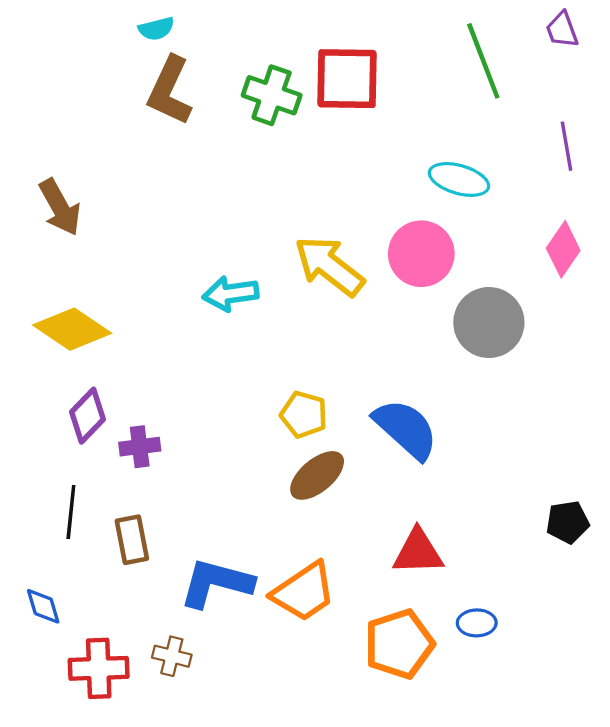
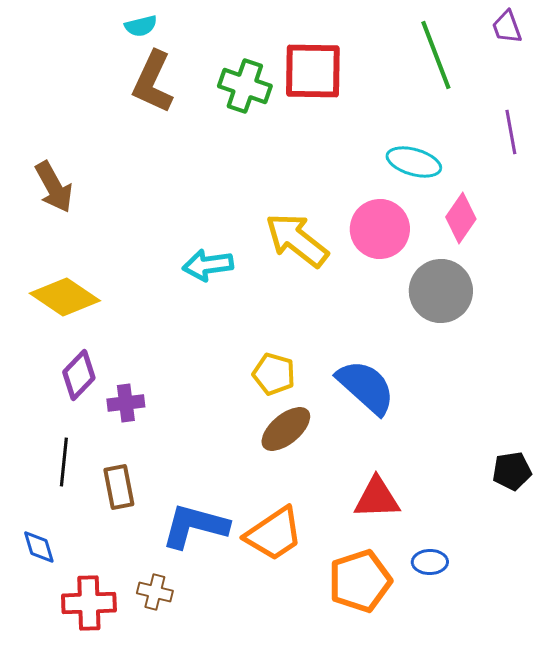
pink diamond: (563, 249) -> (461, 218), moved

